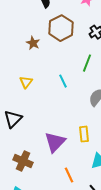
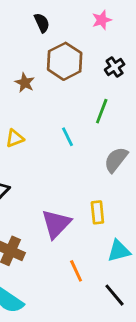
yellow triangle: (26, 82) -> (15, 138), turned 32

